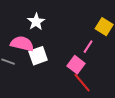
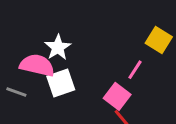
white star: (36, 22) -> (58, 47), moved

